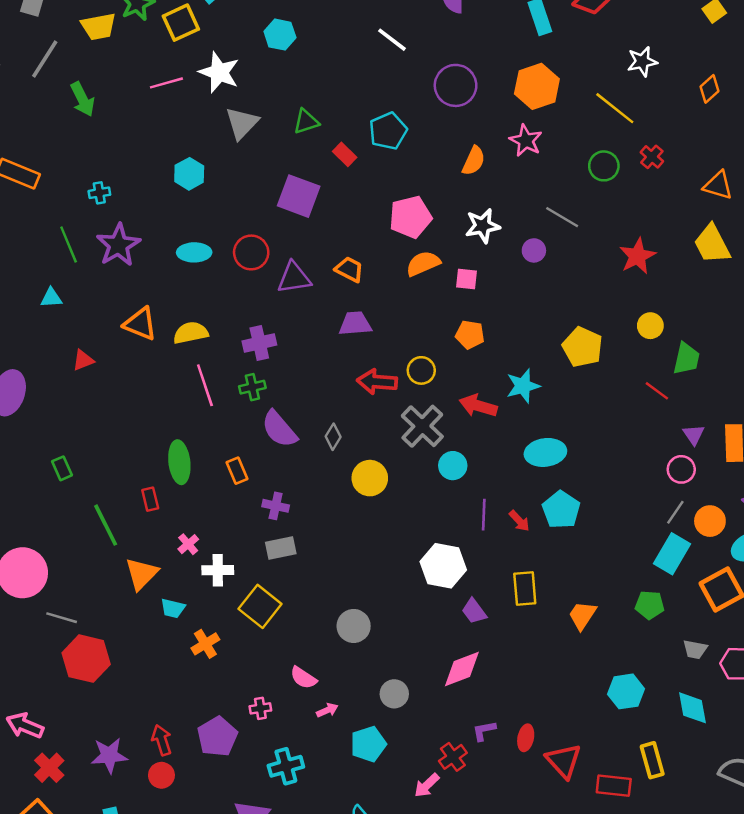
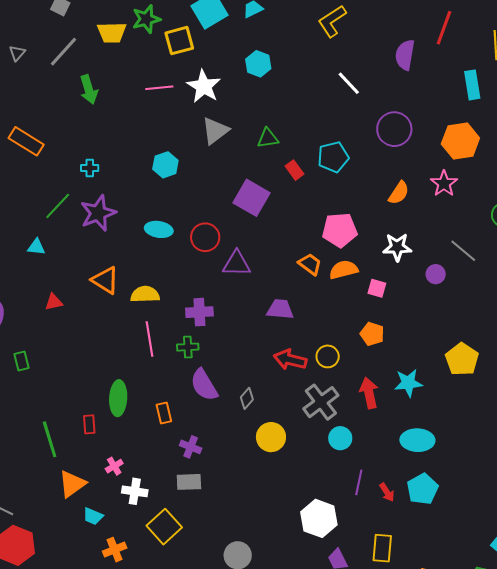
green line: (69, 245) -> (58, 206), turned 56
orange trapezoid: (349, 269) -> (310, 264), moved
red arrow: (478, 406) -> (369, 393), turned 52
green rectangle: (62, 468) -> (21, 361), moved

